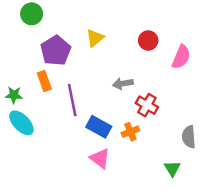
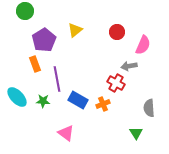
gray arrow: (123, 84) -> (129, 66), moved
green star: (14, 95) -> (43, 101), moved
pink triangle: (100, 158) -> (66, 133), moved

